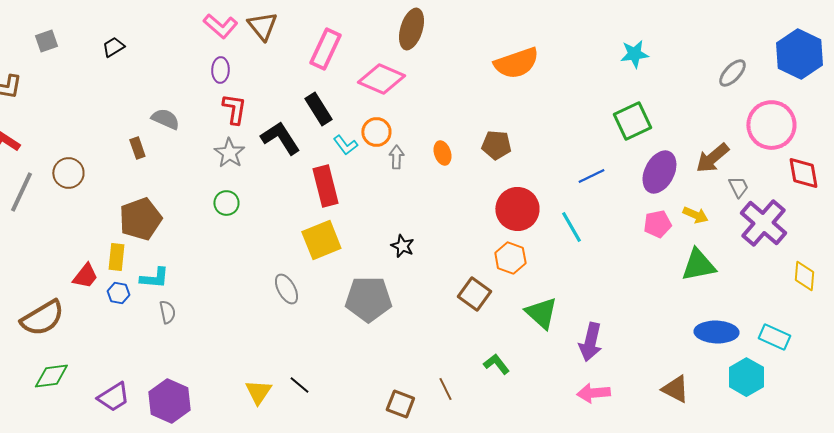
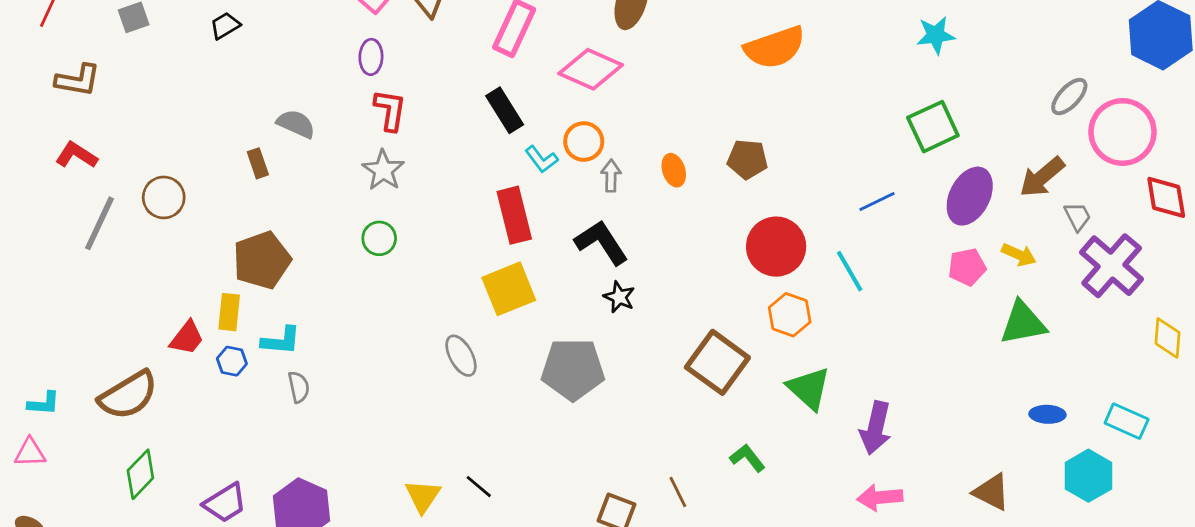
gray ellipse: (732, 73) -> (1069, 97), moved
black L-shape: (280, 138) -> (601, 242), moved
orange hexagon: (510, 258) -> (790, 315), moved
brown square: (474, 294) -> (717, 362), size x1.4
blue ellipse: (716, 332) -> (1047, 414), size x0.6
green diamond: (51, 376) -> (140, 474), turned -39

